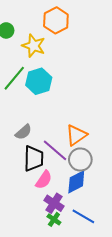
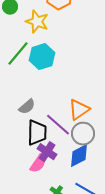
pink semicircle: (44, 180) -> (38, 164), moved
purple cross: (54, 203) -> (47, 152), moved

